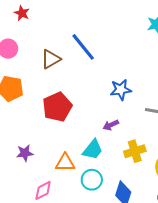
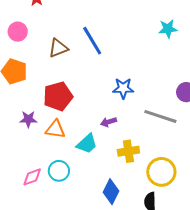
purple star: (25, 153) -> (28, 119), moved
orange triangle: (65, 163) -> (55, 129), moved
cyan circle: (92, 180) -> (59, 171), moved

